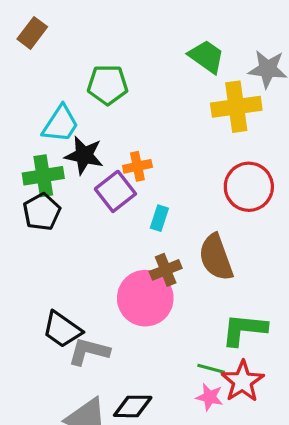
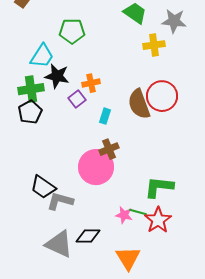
yellow cross: (236, 107) -> (154, 45), size x0.7
purple square: (115, 191) -> (77, 99), size x0.7
brown semicircle: (216, 257) -> (139, 104), moved
pink star: (210, 397) -> (124, 215), moved

